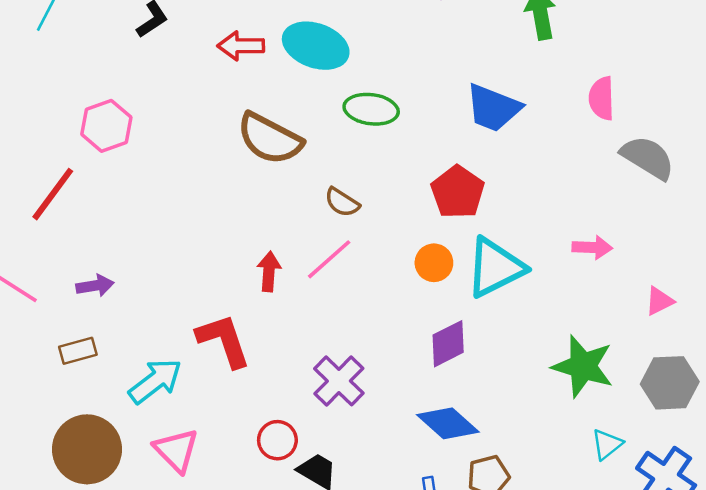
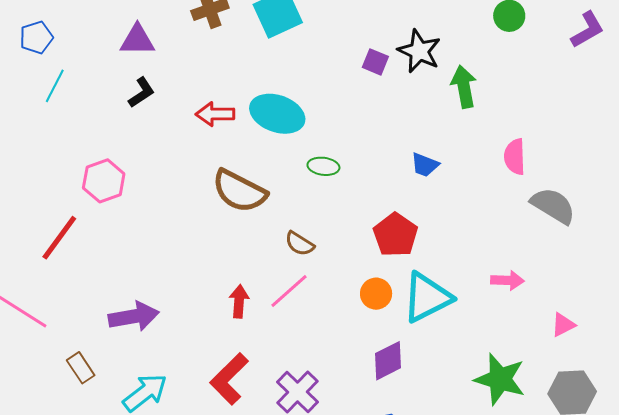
blue trapezoid: (493, 108) -> (425, 165), size x0.6
green ellipse: (371, 109) -> (323, 166), size x0.7
purple arrow: (95, 286) -> (134, 317), moved, size x1.6
red L-shape: (224, 340) -> (229, 379), moved, turned -116
brown rectangle: (78, 351) -> (81, 368), turned 72

